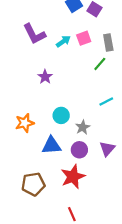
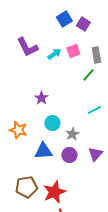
purple star: (45, 77) -> (41, 98), moved
orange star: (25, 123) -> (18, 130), turned 30
red star: (73, 177) -> (54, 192), moved

